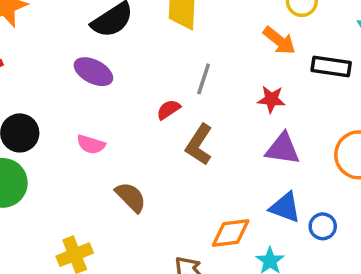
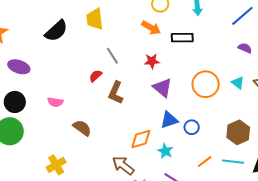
purple ellipse: (93, 72) -> (19, 67), moved
gray line: (204, 79) -> (112, 56), turned -42
purple triangle: (283, 149) -> (162, 88), turned 40
blue triangle: (285, 207) -> (169, 120), turned -30

